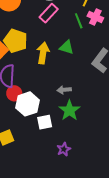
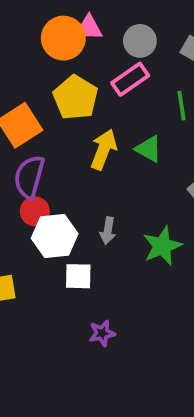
yellow pentagon: (16, 41) -> (76, 98), moved
gray arrow: (64, 90) -> (108, 231), moved, turned -88
green star: (69, 110) -> (162, 246), moved

